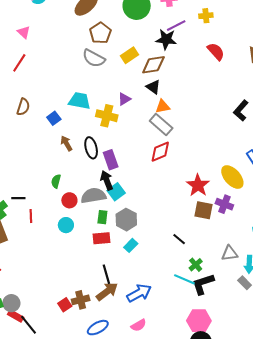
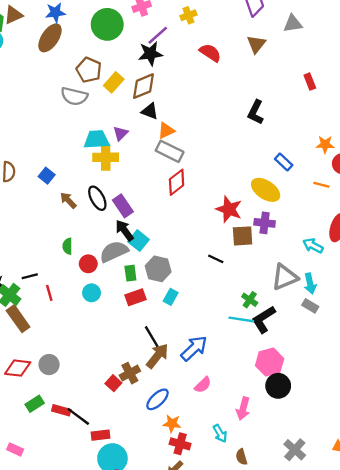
brown pentagon: (100, 33) -> (89, 70), moved
cyan trapezoid: (80, 101) -> (97, 140), moved
black line: (179, 239) -> (216, 259), moved
gray triangle: (230, 253) -> (285, 277), size x1.4
gray circle: (11, 303) -> (49, 365), moved

